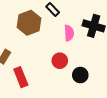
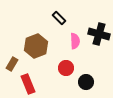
brown hexagon: (29, 23) -> (36, 46), moved

